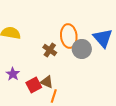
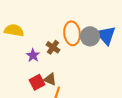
gray circle: (82, 49) -> (90, 36), moved
purple star: (13, 74) -> (33, 55), moved

